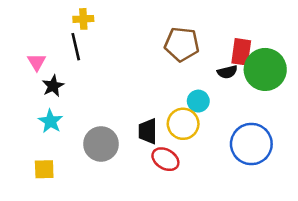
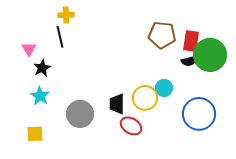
brown pentagon: (182, 44) -> (162, 35), moved
black semicircle: (227, 72) -> (189, 61), moved
cyan circle: (198, 101) -> (164, 88), moved

